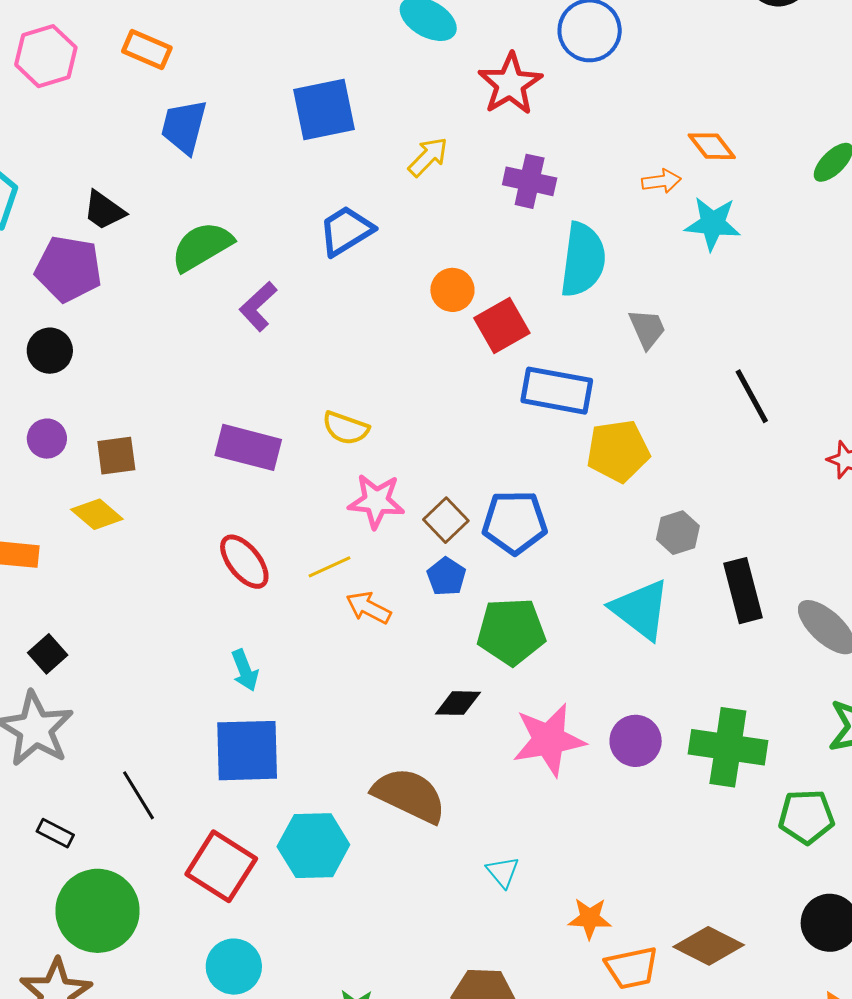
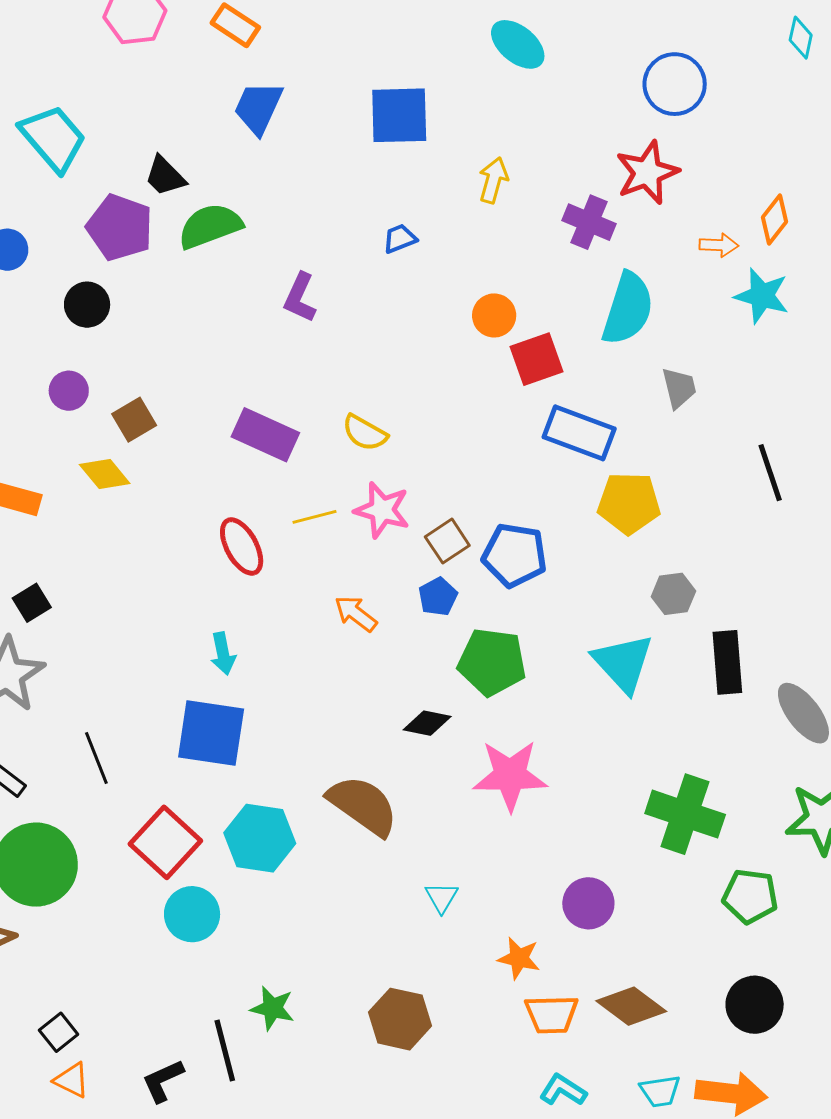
red star: (510, 84) -> (647, 173), moved
orange diamond: (712, 146) -> (775, 219), turned 66
yellow arrow: (428, 157) -> (493, 180), turned -39
blue trapezoid: (346, 231) -> (400, 239), size x0.6
green semicircle: (202, 246) -> (210, 226), moved
purple L-shape: (258, 306) -> (300, 298), turned -33
brown square: (116, 456) -> (134, 420), turned -33
yellow line: (330, 567) -> (314, 517), moved
purple circle: (636, 741) -> (588, 903), moved
cyan circle: (234, 967) -> (192, 914), moved

